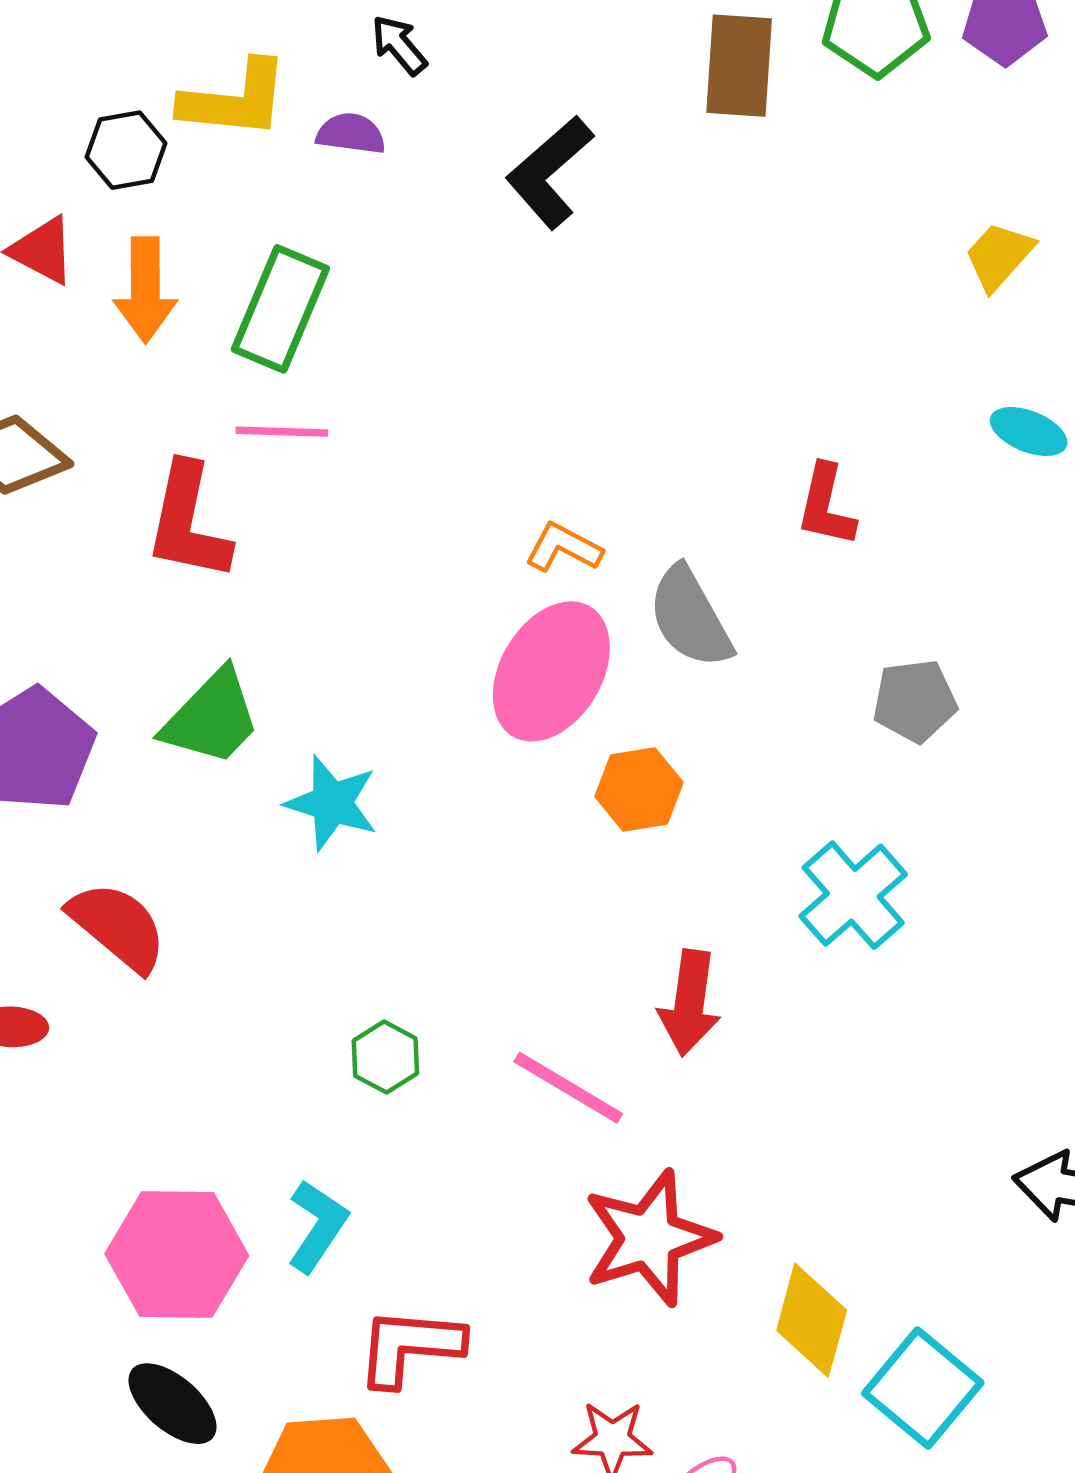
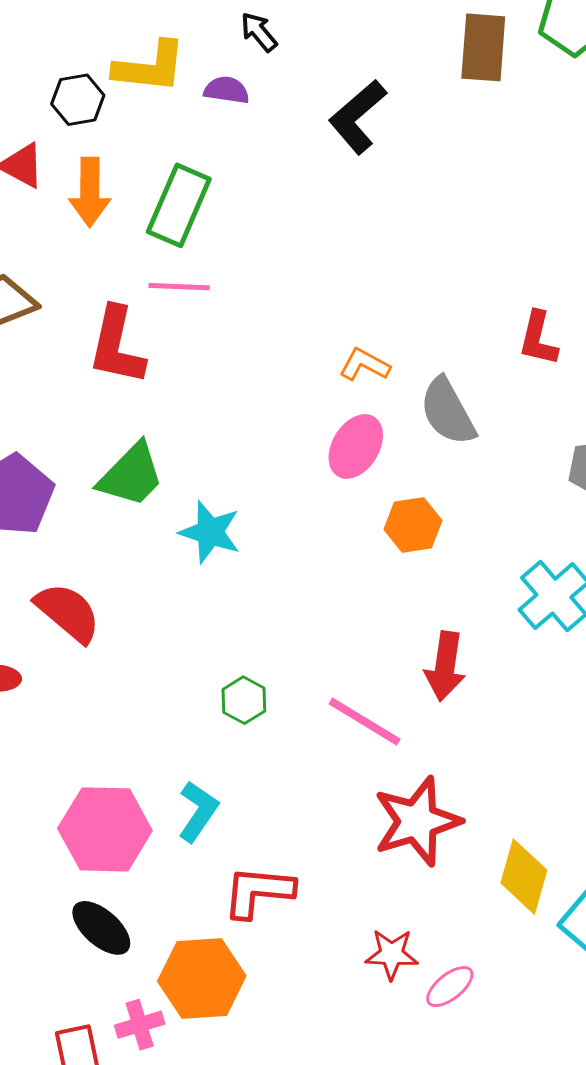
pink ellipse: (551, 671) -> (356, 446), size x0.7

